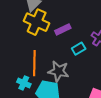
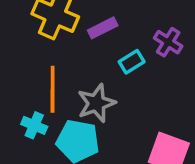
gray star: (59, 71) -> (96, 103), turned -30

